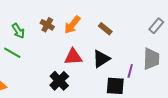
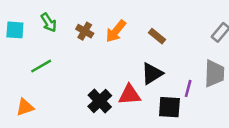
green arrow: (18, 31) -> (49, 22), moved
green line: (12, 53) -> (41, 66), turned -60
red triangle: (73, 57) -> (130, 95), moved

